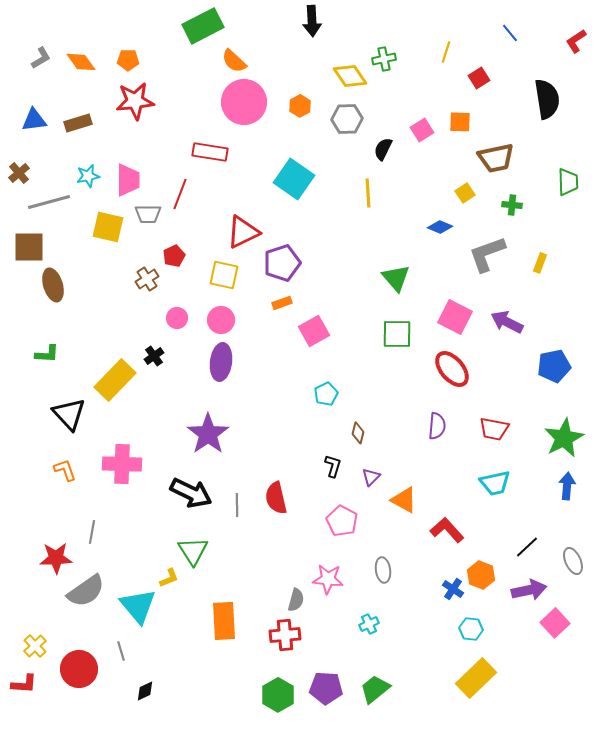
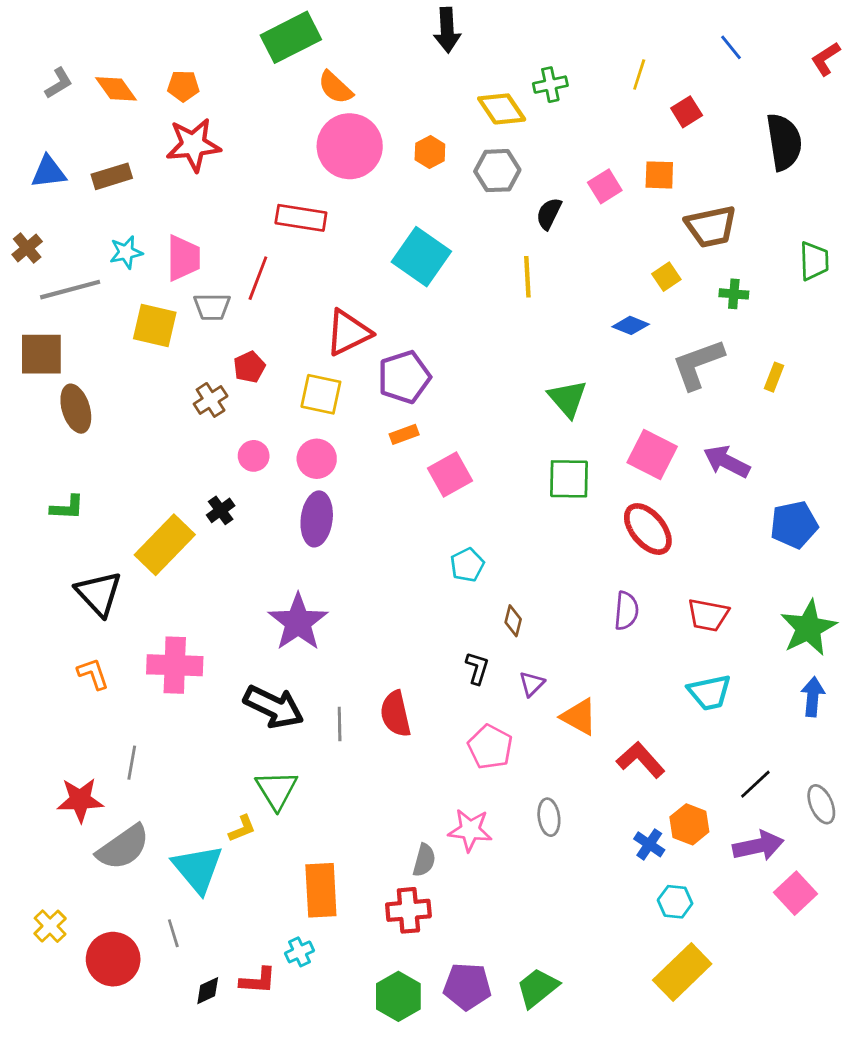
cyan cross: (369, 624) -> (299, 952), moved
red L-shape: (24, 684) -> (258, 981), moved

